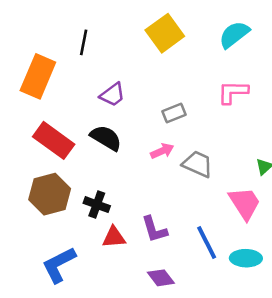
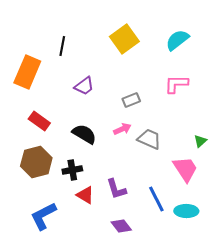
black semicircle: (106, 138) -> (84, 134), moved
red rectangle: (54, 140) -> (39, 121), size x0.7
black cross: (97, 205) -> (72, 170), turned -30
red triangle: (114, 237) -> (85, 195), turned 36

